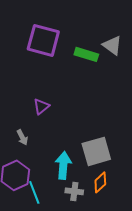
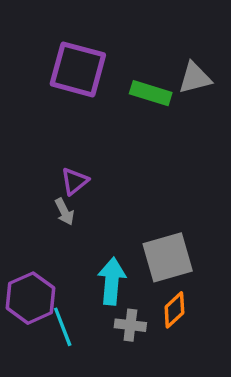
gray triangle: (112, 45) -> (195, 78), turned -50
gray arrow: (22, 137) -> (64, 212), moved

